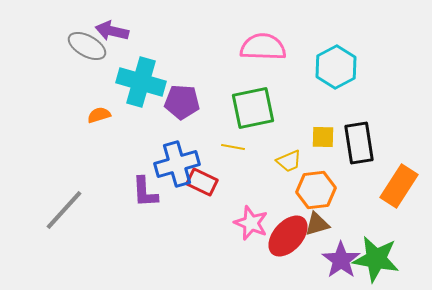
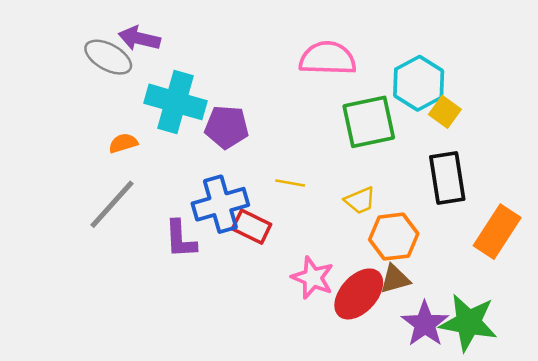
green square: (253, 108) -> (369, 122), moved
yellow square: (323, 137) -> (445, 112), moved, turned 35
gray line: (64, 210) -> (112, 204), moved

